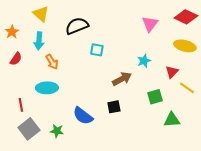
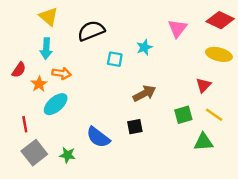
orange star: (12, 32) -> (39, 84), moved
cyan star: (144, 61) -> (144, 47), moved
orange arrow: (52, 62) -> (62, 73), turned -49
cyan ellipse: (47, 88) -> (56, 104), turned -40
yellow line: (187, 88) -> (214, 115), moved

